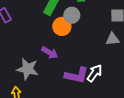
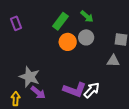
gray circle: (72, 15) -> (86, 37), moved
purple arrow: (50, 53) -> (38, 93), moved

